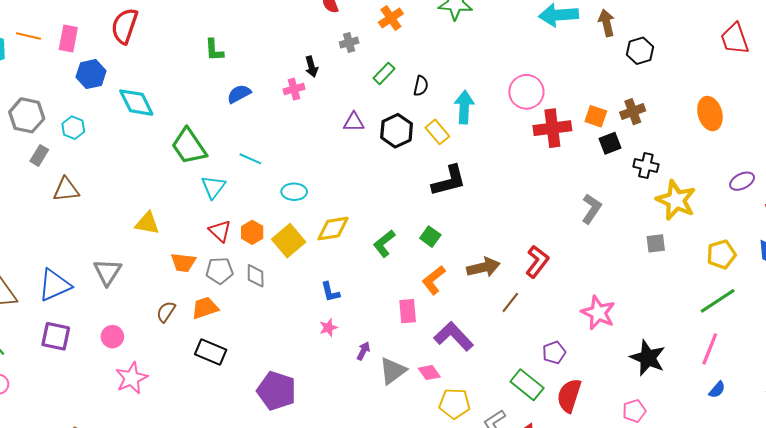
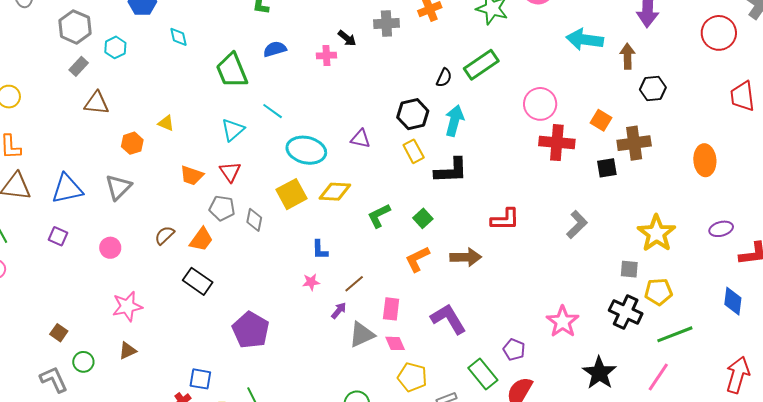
gray cross: (349, 43) -> (386, 24), size x1.4
black arrow: (311, 67) -> (347, 38), turned -48
green rectangle: (384, 73) -> (481, 65), moved, size x1.6
cyan diamond: (136, 103) -> (179, 37), size x0.6
cyan arrow: (464, 107) -> (454, 121), moved
brown cross: (633, 112) -> (634, 143), size x1.4
orange square: (596, 116) -> (601, 120), moved
purple triangle: (354, 122) -> (360, 139), moved
yellow rectangle: (437, 132) -> (414, 151), moved
green trapezoid: (189, 146) -> (232, 70), moved
black cross: (646, 165) -> (626, 312), moved, size x1.4
cyan ellipse: (294, 192) -> (306, 150), size x1.6
yellow triangle: (147, 223) -> (166, 123), moved, size x0.7
orange hexagon: (252, 232) -> (132, 143), moved
yellow pentagon: (721, 254) -> (658, 292), moved
orange trapezoid: (183, 262) -> (192, 175), moved
red L-shape: (537, 262) -> (505, 219), moved, turned 40
brown line: (510, 302) -> (354, 284), moved
orange trapezoid: (205, 308) -> (201, 239), turned 132
pink rectangle: (408, 311) -> (391, 309), moved
purple square: (56, 336) -> (58, 236), size x0.7
purple L-shape: (454, 336) -> (448, 319), moved
purple pentagon: (554, 353) -> (514, 350), turned 30
pink star: (132, 378) -> (127, 306), moved

